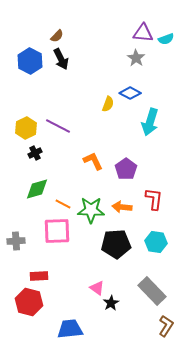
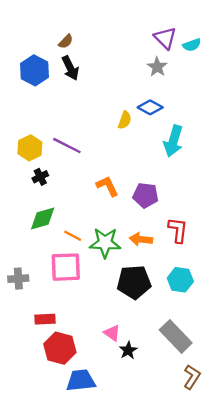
purple triangle: (143, 33) -> (165, 38), turned 40
purple pentagon: (126, 169) -> (146, 195), turned -30
red hexagon: (29, 302) -> (60, 348), moved

